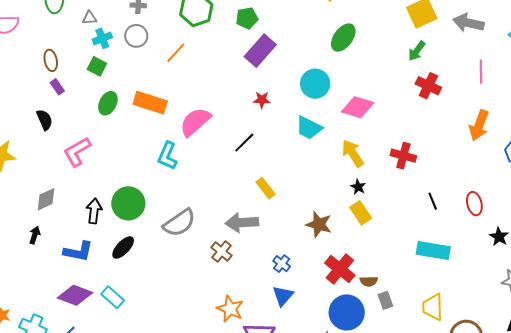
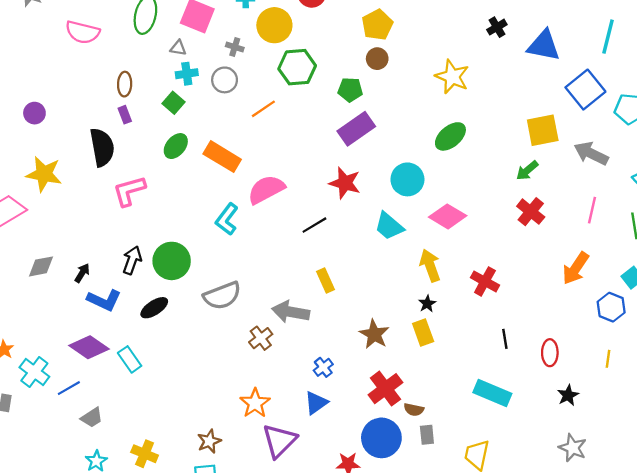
red star: (262, 100) -> (345, 183), size x1.6
black semicircle: (45, 120) -> (102, 147), size x1.6
gray diamond: (46, 199) -> (41, 266), moved
black arrow: (35, 235) -> (82, 273), moved

